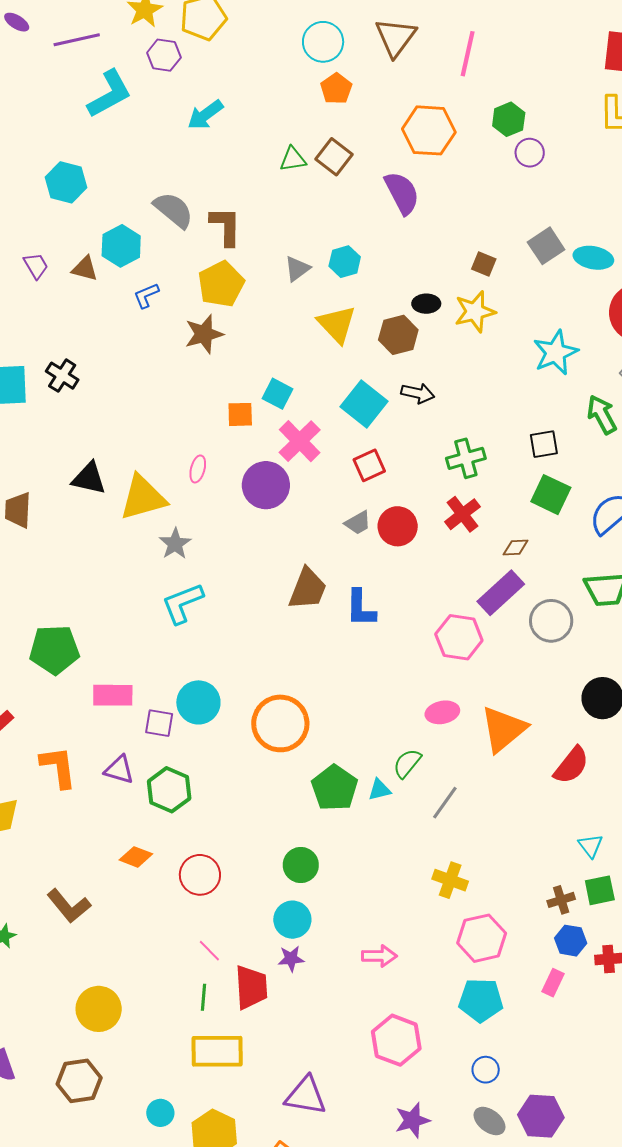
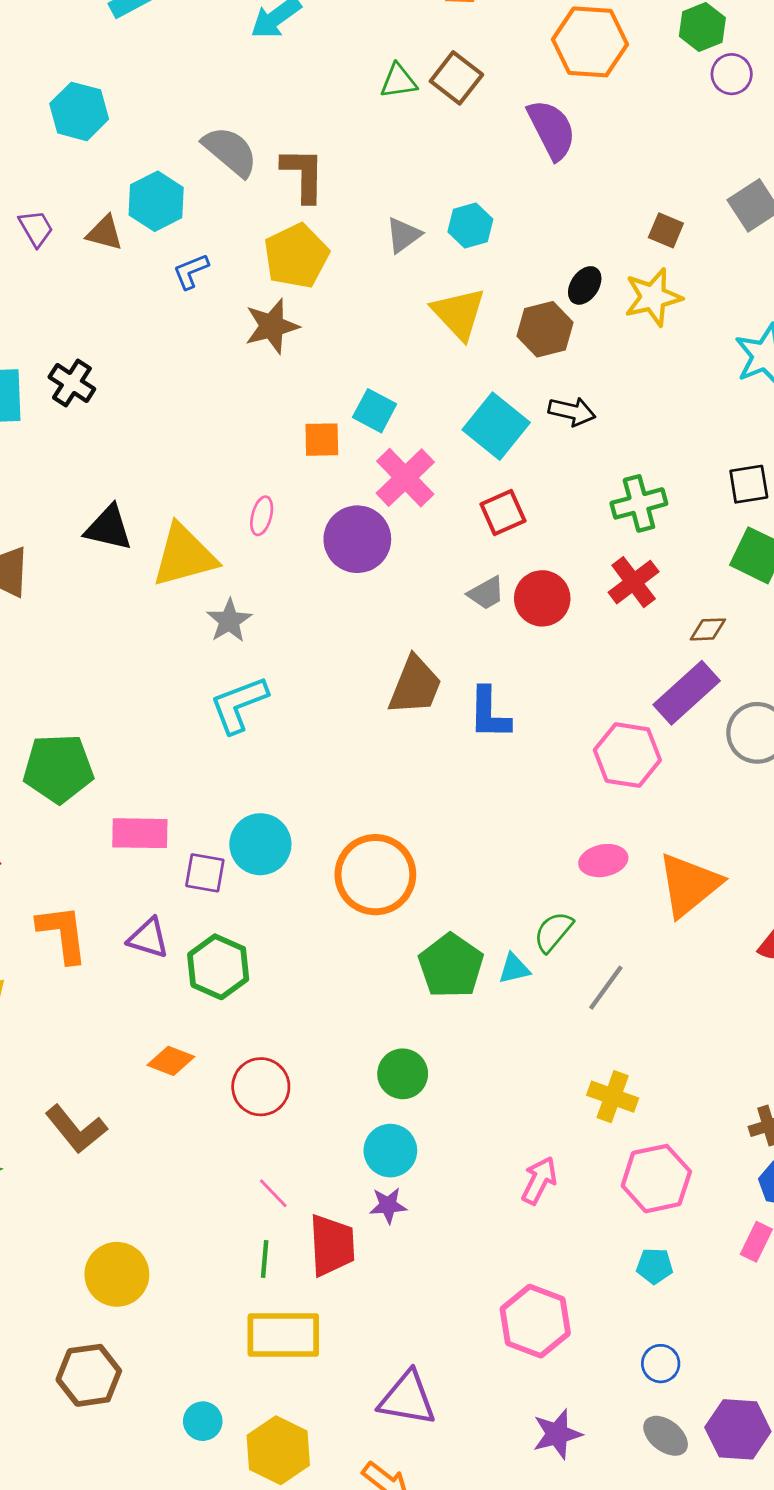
black ellipse: (426, 304) -> (585, 285), turned -56
pink arrow: (379, 956) -> (539, 1180), moved, turned -64
cyan pentagon: (481, 1000) -> (655, 1266), size x0.6

